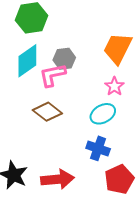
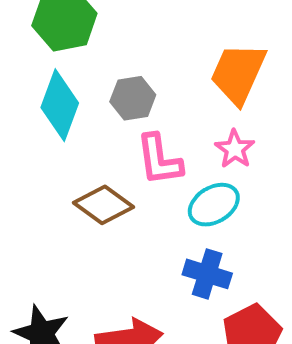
cyan diamond: (27, 61) -> (60, 105), turned -32
pink L-shape: (52, 75) -> (159, 160), moved, turned -84

